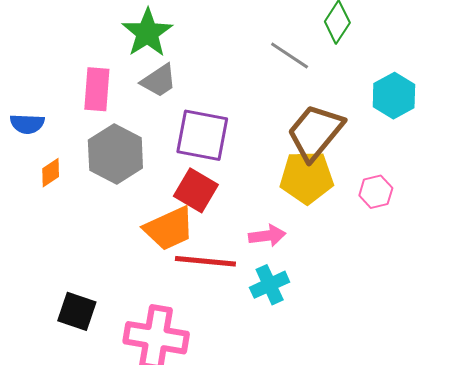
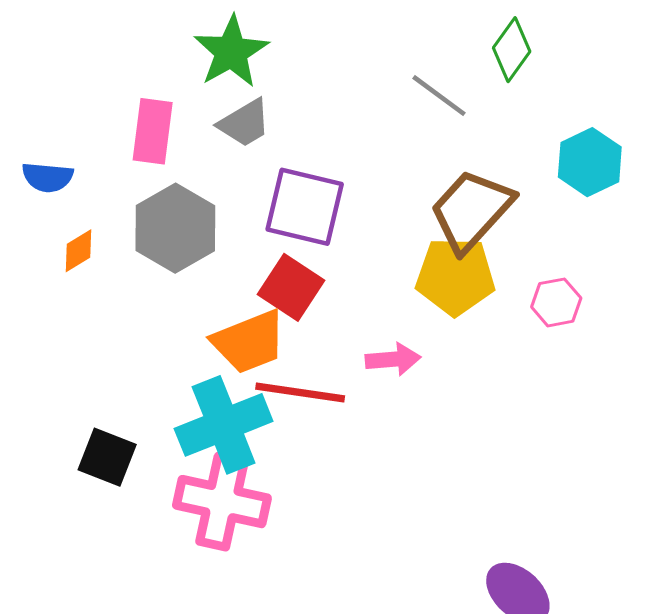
cyan cross: (270, 285) -> (224, 425), moved, size x1.6

